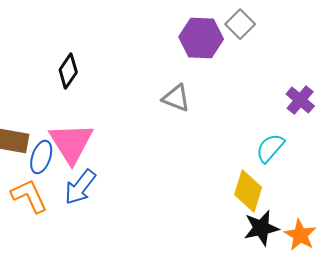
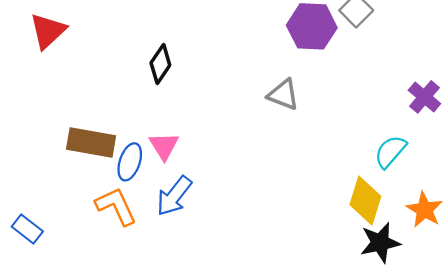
pink triangle: (71, 143) -> (164, 146), size x0.6
orange star: (300, 235) -> (424, 210), moved

